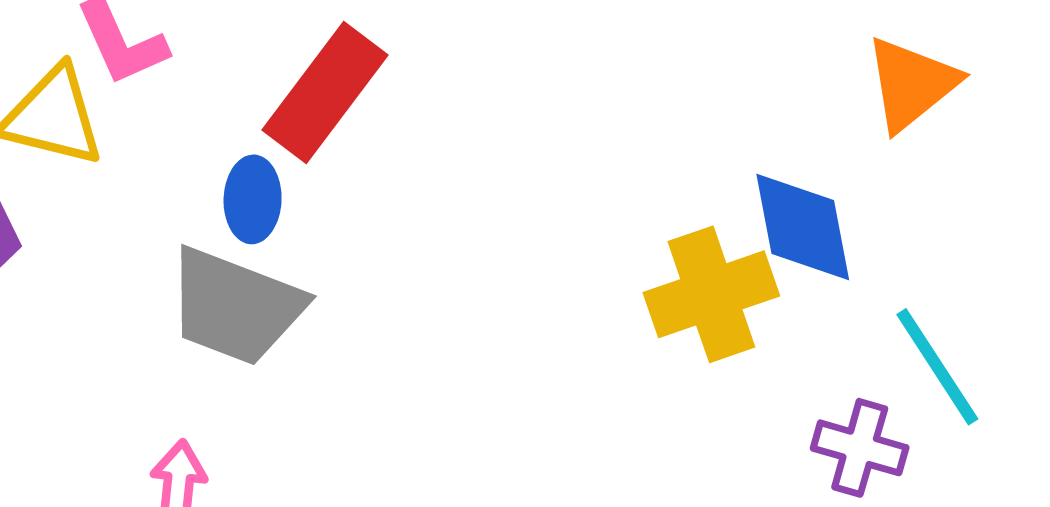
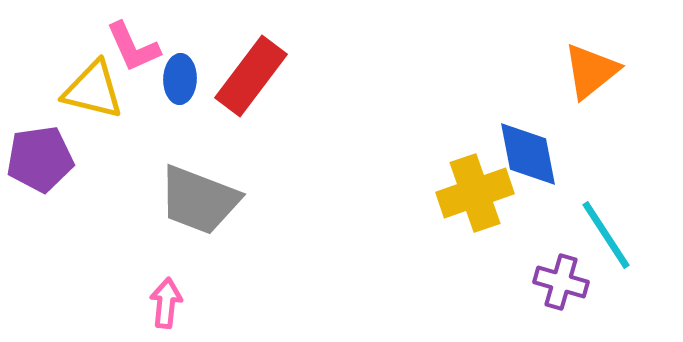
blue ellipse: (253, 199) -> (180, 79), moved

